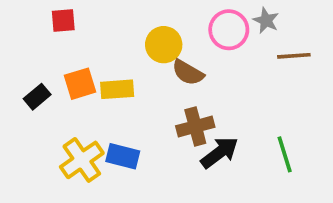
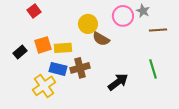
red square: (63, 20) -> (34, 11), turned -32
brown cross: (195, 126) -> (80, 68), moved
green line: (285, 154) -> (153, 69), moved
blue rectangle: (123, 156) -> (58, 69), moved

